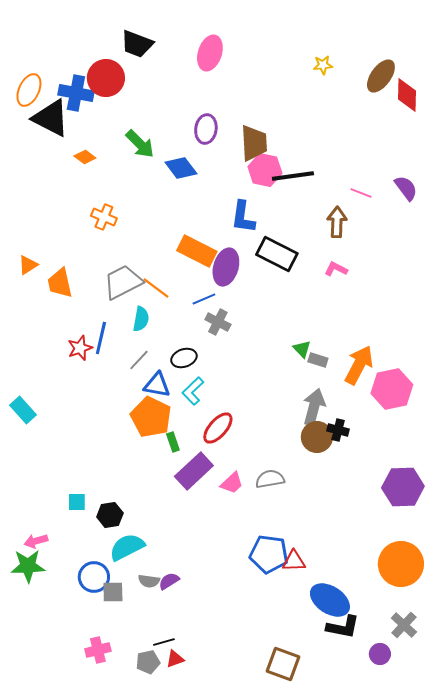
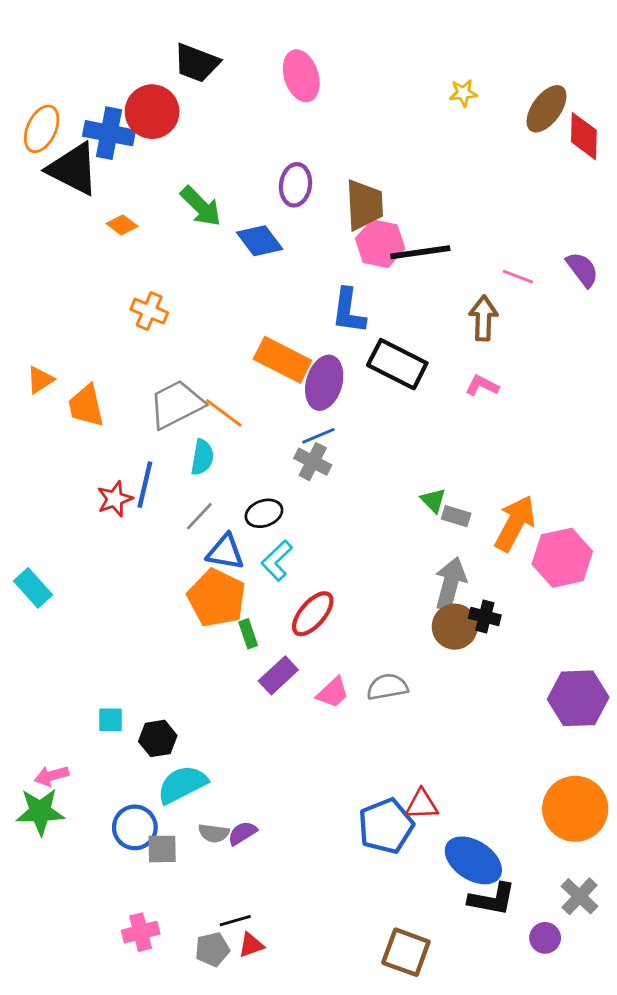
pink ellipse: (210, 53) -> (301, 76), turned -36
blue line: (204, 299) -> (318, 436), moved
purple rectangle: (194, 471) -> (278, 675), size x0.7
blue pentagon: (269, 554) -> (386, 826), moved, turned -30

